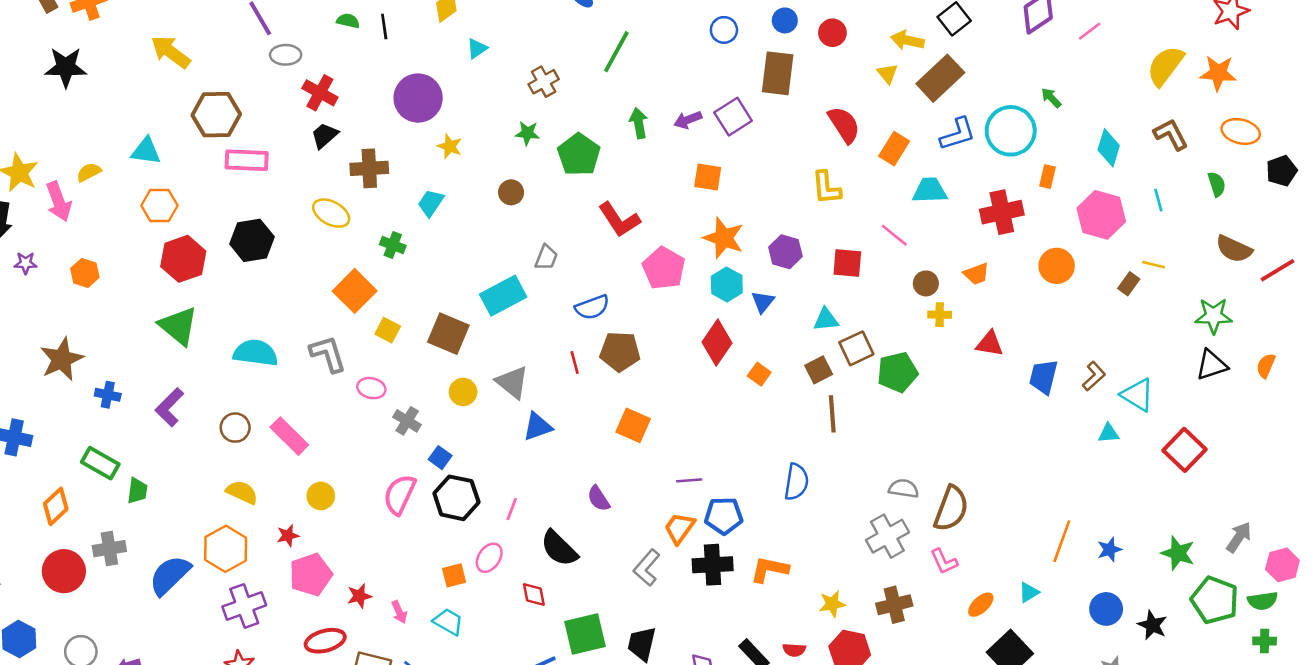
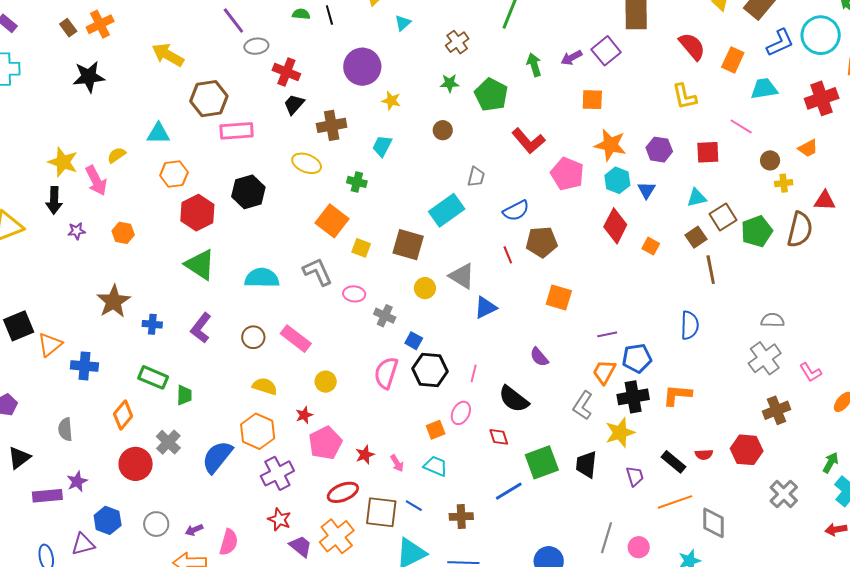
brown semicircle: (951, 509) -> (800, 230), moved
gray cross: (109, 549) -> (168, 442), turned -30
yellow star: (832, 604) -> (620, 433), moved, size x1.4

